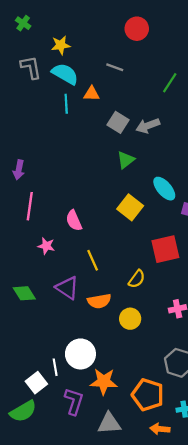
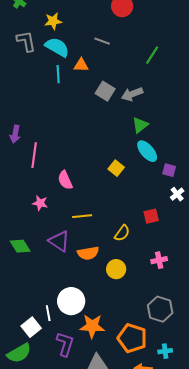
green triangle: (126, 160) -> (140, 125), moved
pink line: (30, 206) -> (34, 155), moved
yellow square: (130, 207) -> (116, 168), size x0.7
red square: (165, 249) -> (151, 216), moved, size x0.6
yellow line: (93, 260) -> (82, 216), turned -72

